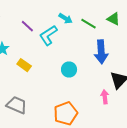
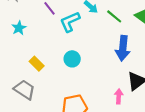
yellow rectangle: (24, 65) -> (37, 64), moved
cyan circle: (69, 69) -> (72, 59), moved

